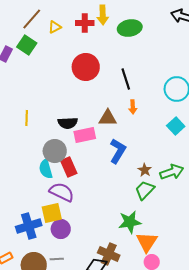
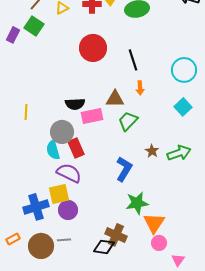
yellow line: (27, 118) -> (26, 112), moved
blue L-shape: (118, 151) -> (124, 169), moved
green trapezoid: (145, 190) -> (128, 121), moved

